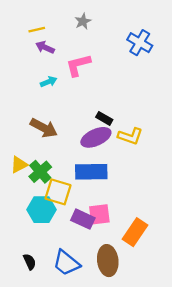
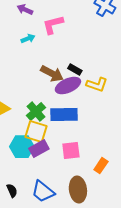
brown arrow: (44, 128) -> (52, 74), moved
green cross: (40, 172) -> (36, 112), moved
purple rectangle: (83, 219) -> (39, 149), moved, turned -54
orange rectangle: (135, 232) -> (101, 166), size x0.7

